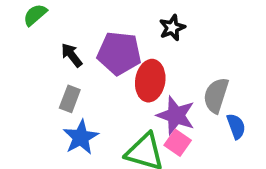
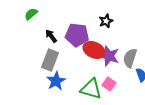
red ellipse: (150, 81) -> (94, 50), turned -75
gray rectangle: (70, 99) -> (50, 60), size x1.5
purple star: (176, 115) -> (109, 56), moved

